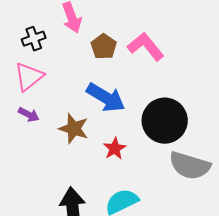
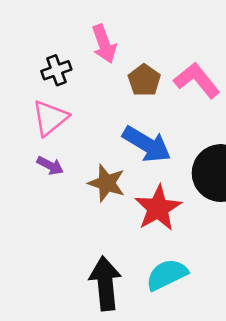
red star: (115, 149) -> (158, 208), size x1.6

